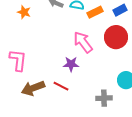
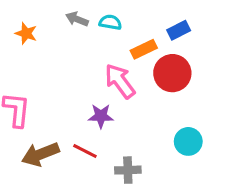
orange rectangle: (95, 12) -> (144, 49), moved
gray cross: (104, 98) -> (128, 170), moved

